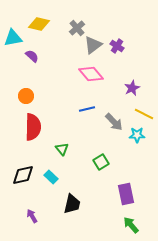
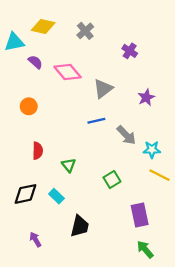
gray triangle: (93, 45) -> (103, 89), moved
pink diamond: (91, 74) -> (68, 72), moved
yellow line: (144, 114) -> (160, 175), moved
red semicircle: (33, 127) -> (38, 151), moved, size x0.6

